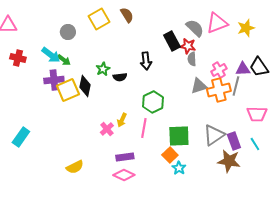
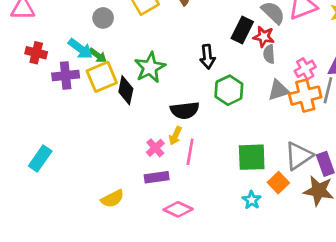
black rectangle: (172, 41) -> (242, 30), turned 54
green star: (103, 69) -> (150, 67), size x1.6
black semicircle: (120, 77) -> (185, 110), moved, size x1.5
purple cross: (54, 80) -> (66, 76), moved
yellow square: (68, 90) -> (102, 77), moved
green hexagon: (153, 102) -> (229, 90), moved
pink line: (144, 128) -> (190, 152), moved
orange square: (170, 155) -> (278, 183), moved
purple rectangle: (125, 157) -> (157, 177), moved

